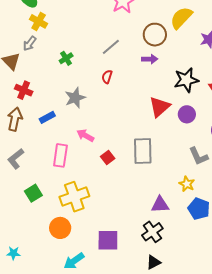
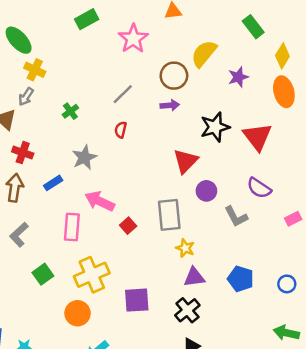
purple circle: (187, 114) -> (206, 191), moved
pink arrow: (85, 135) -> (100, 201), size x1.4
yellow star: (187, 184) -> (185, 248), moved
purple square: (108, 240) -> (137, 300), moved

